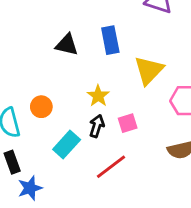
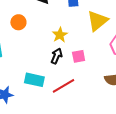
orange circle: (41, 107) -> (18, 22), moved
cyan rectangle: (67, 144) -> (34, 80), moved, turned 54

